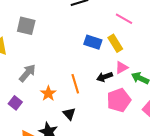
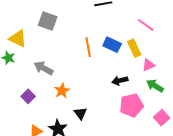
pink triangle: (122, 68) -> (149, 65), moved
gray arrow: (27, 73) -> (44, 68), turned -108
orange line: (75, 84) -> (88, 47), moved

